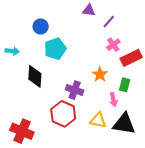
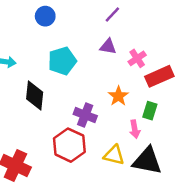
purple triangle: (89, 10) -> (108, 47), moved
purple line: (109, 22) -> (112, 15), moved
blue circle: (41, 26) -> (45, 16), moved

